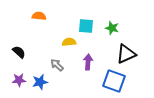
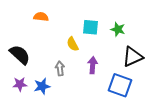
yellow semicircle: (69, 42) -> (73, 44), turned -112
black semicircle: (19, 52) -> (20, 55), size x1.5
gray arrow: (57, 65) -> (60, 68), turned 40

